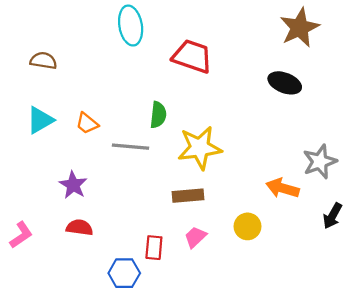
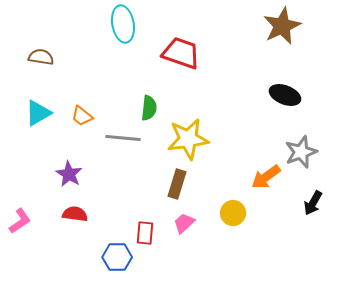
black ellipse: (285, 83) -> (285, 95), moved
orange arrow: (283, 188) -> (266, 177), turned -52
brown rectangle: (188, 196) -> (177, 184), turned -68

